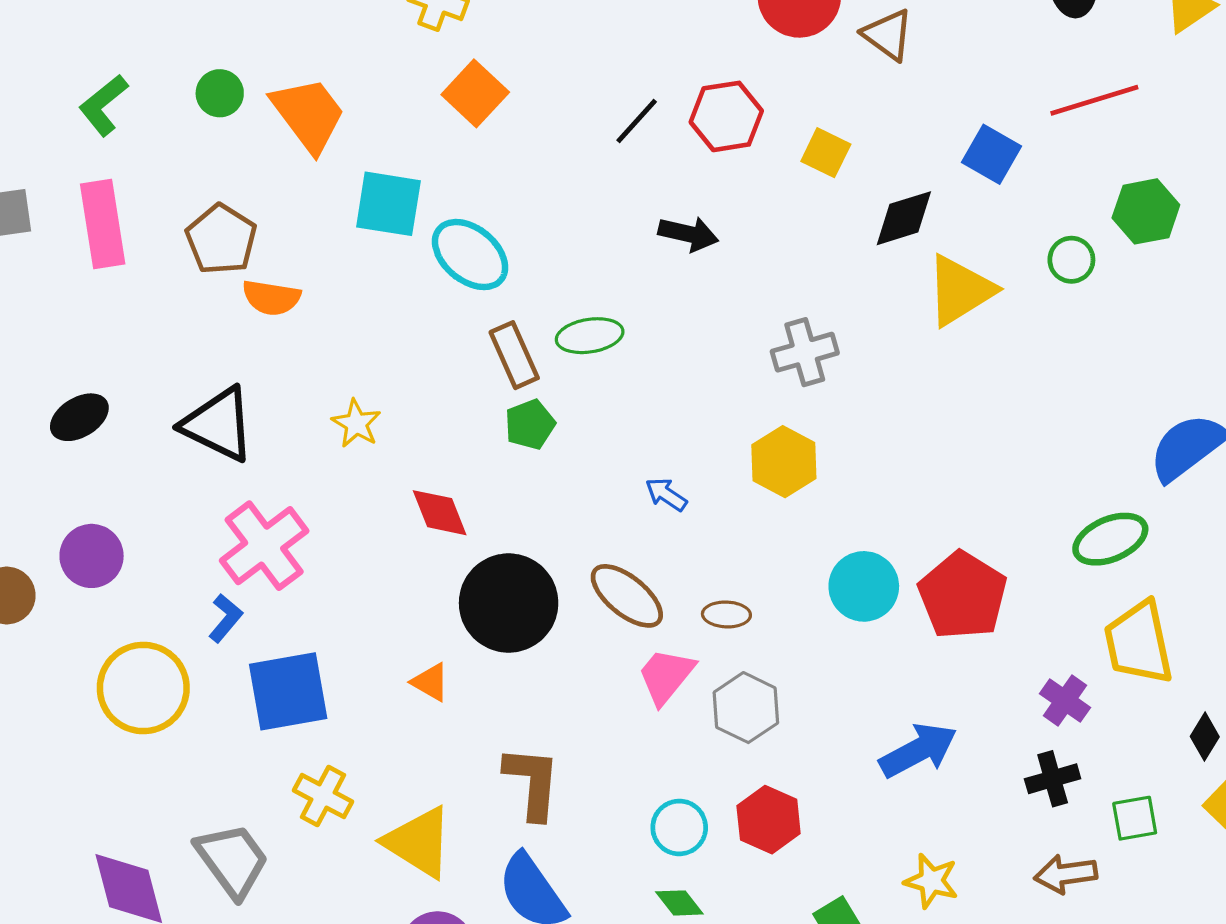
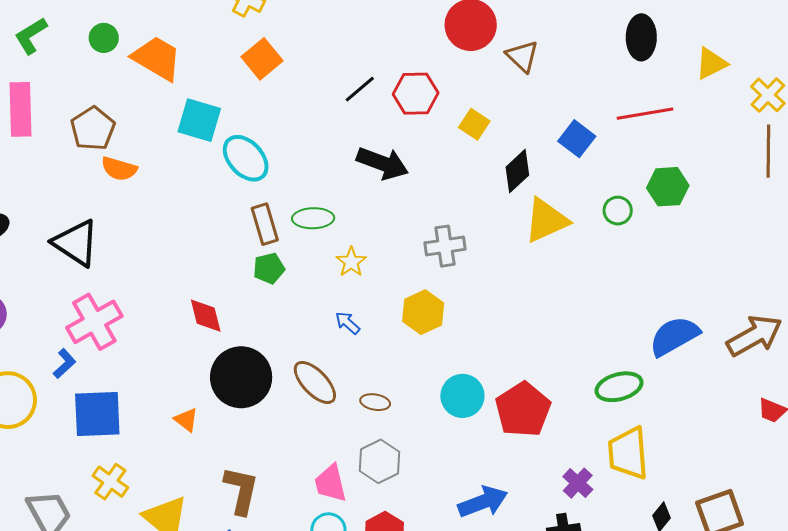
orange trapezoid: (308, 114) -> (157, 58), turned -30
black diamond: (904, 218) -> (517, 171), turned -33
black arrow: (688, 234) -> (383, 163), size x1.4
yellow star: (356, 424) -> (351, 262), moved
pink trapezoid: (666, 676) -> (331, 483), moved, turned -60

